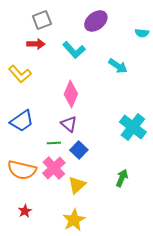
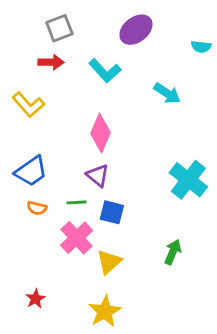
blue square: (79, 150) -> (112, 212), turned -30
orange semicircle: (22, 170) -> (37, 208), moved, size x0.5

